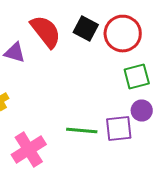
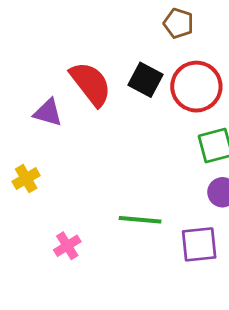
purple square: (119, 128) -> (199, 244), moved
pink cross: (29, 150) -> (67, 246), size x0.6

